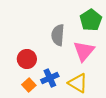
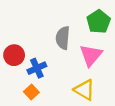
red circle: (27, 59) -> (14, 55), moved
blue cross: (50, 78) -> (37, 68), moved

